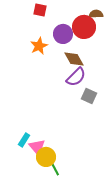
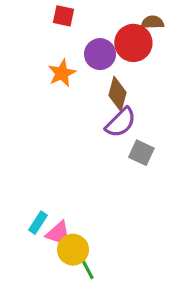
brown diamond: (74, 59) -> (118, 94), turned 45
pink triangle: (37, 147) -> (59, 234), turned -30

